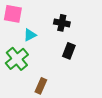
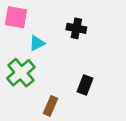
black rectangle: (69, 51) -> (85, 85), moved

